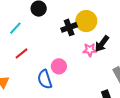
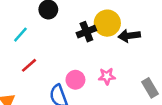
black arrow: (102, 44) -> (129, 36), moved, turned 48
pink star: (90, 50) -> (107, 76), moved

